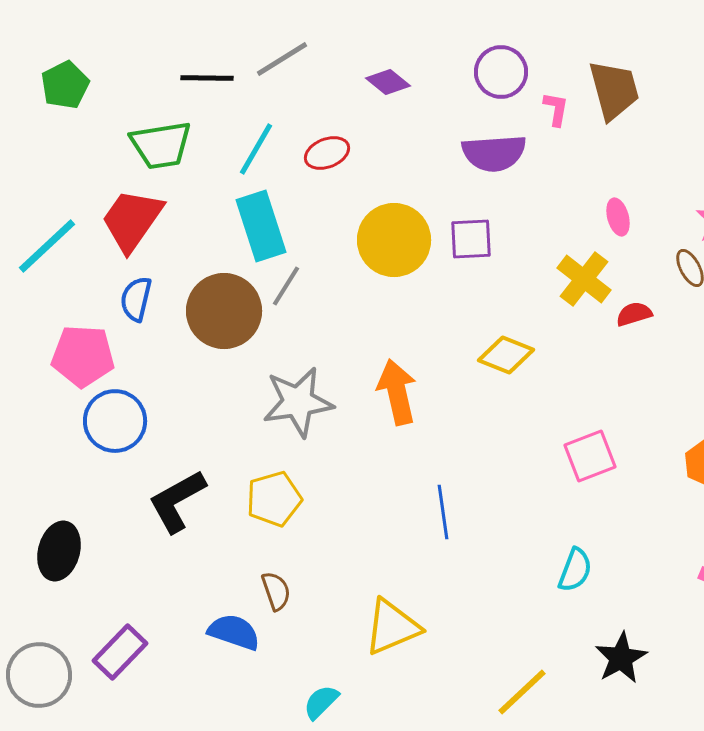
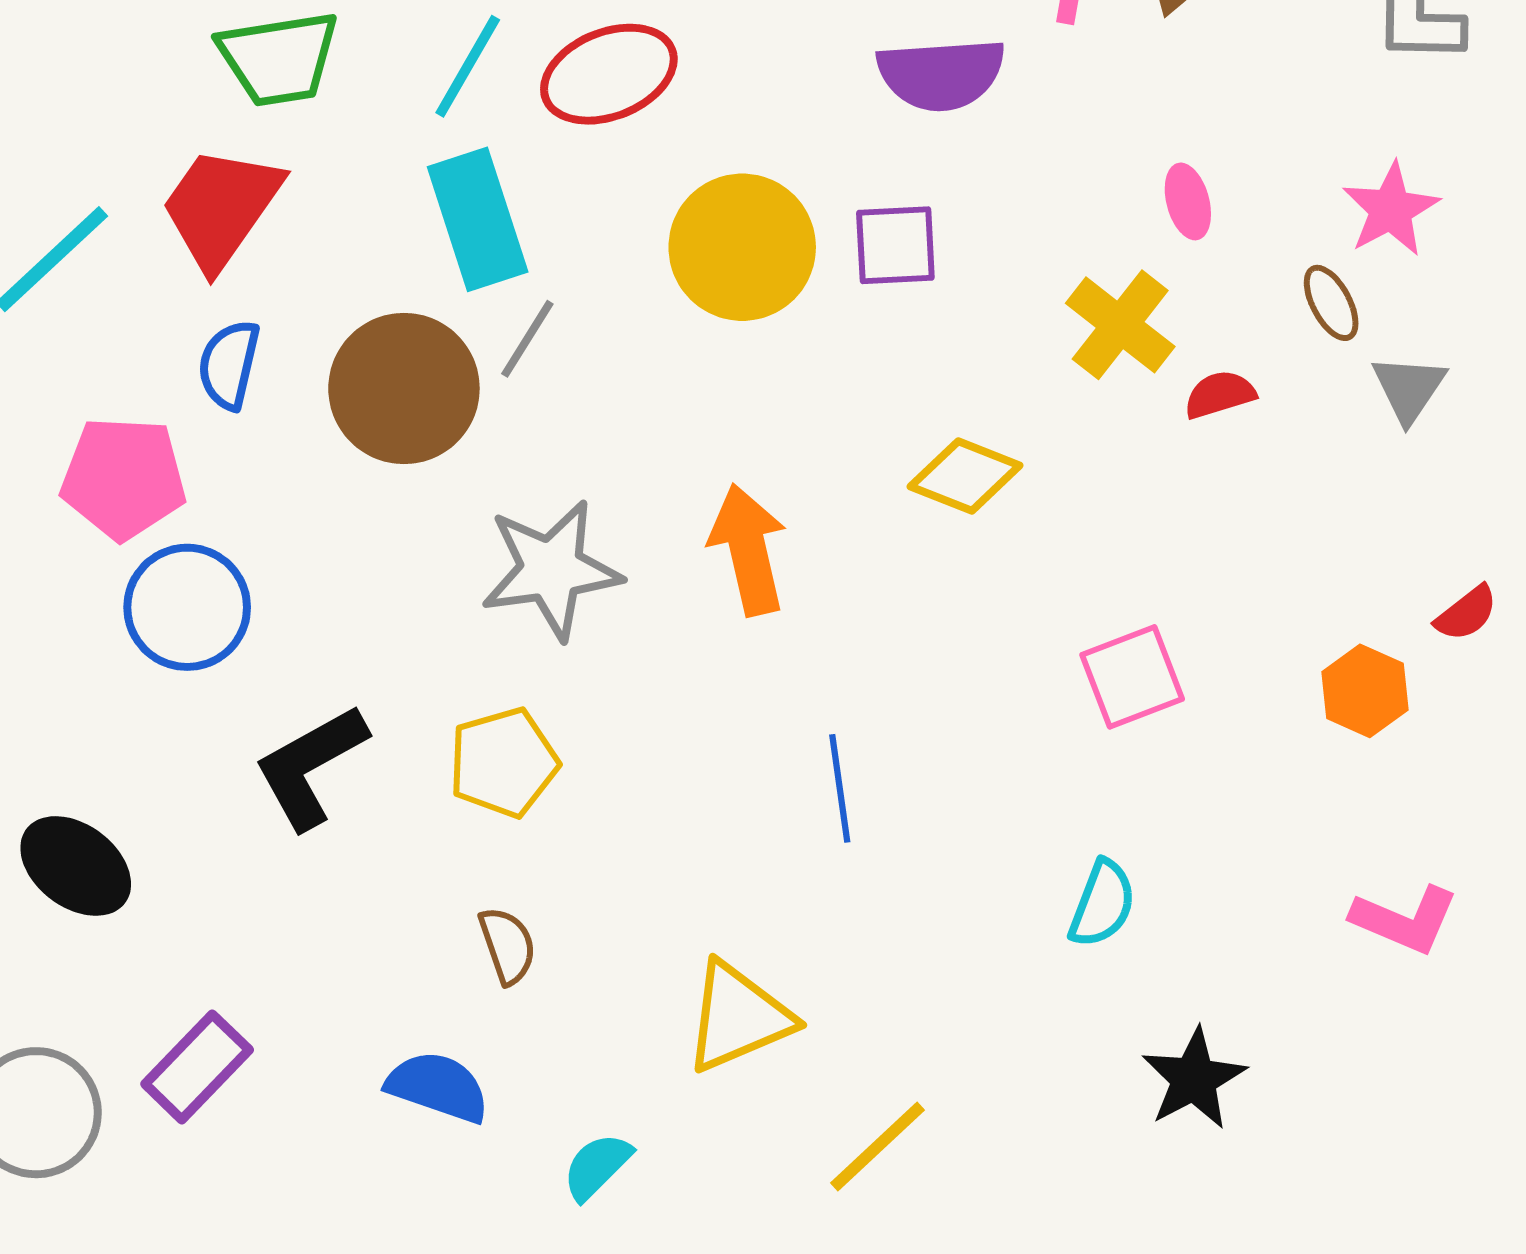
red ellipse: (327, 153) -> (609, 74), size x1.5
black ellipse: (59, 551) -> (76, 866), turned -68
blue semicircle: (234, 632) -> (438, 1087), moved
yellow line: (522, 692) -> (877, 1146), moved

